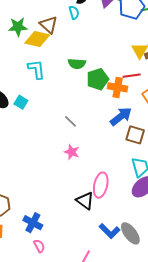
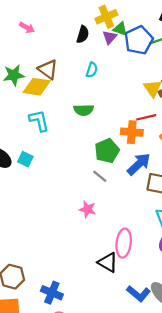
cyan semicircle: (74, 13) -> (92, 70), moved, turned 40
green pentagon: (98, 79) -> (107, 151), moved
gray line: (71, 121) -> (100, 176), moved

